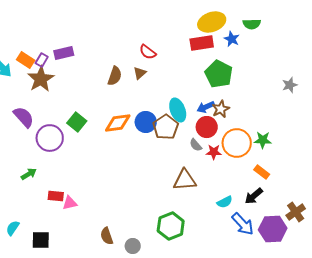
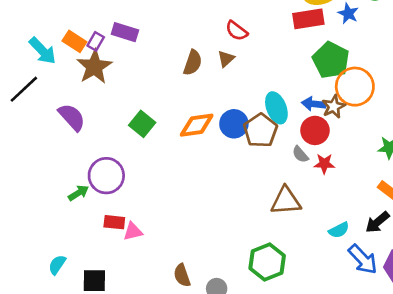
purple rectangle: (64, 53) -> (125, 32), turned 30
blue arrow: (206, 107) -> (314, 104), turned 30
purple circle: (50, 138) -> (106, 176), moved
orange circle: (237, 143) -> (355, 87), moved

